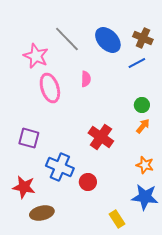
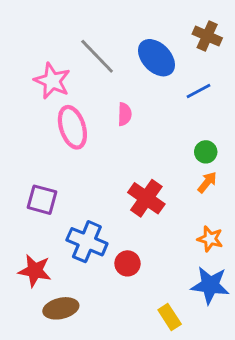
brown cross: (143, 38) -> (207, 36), moved

